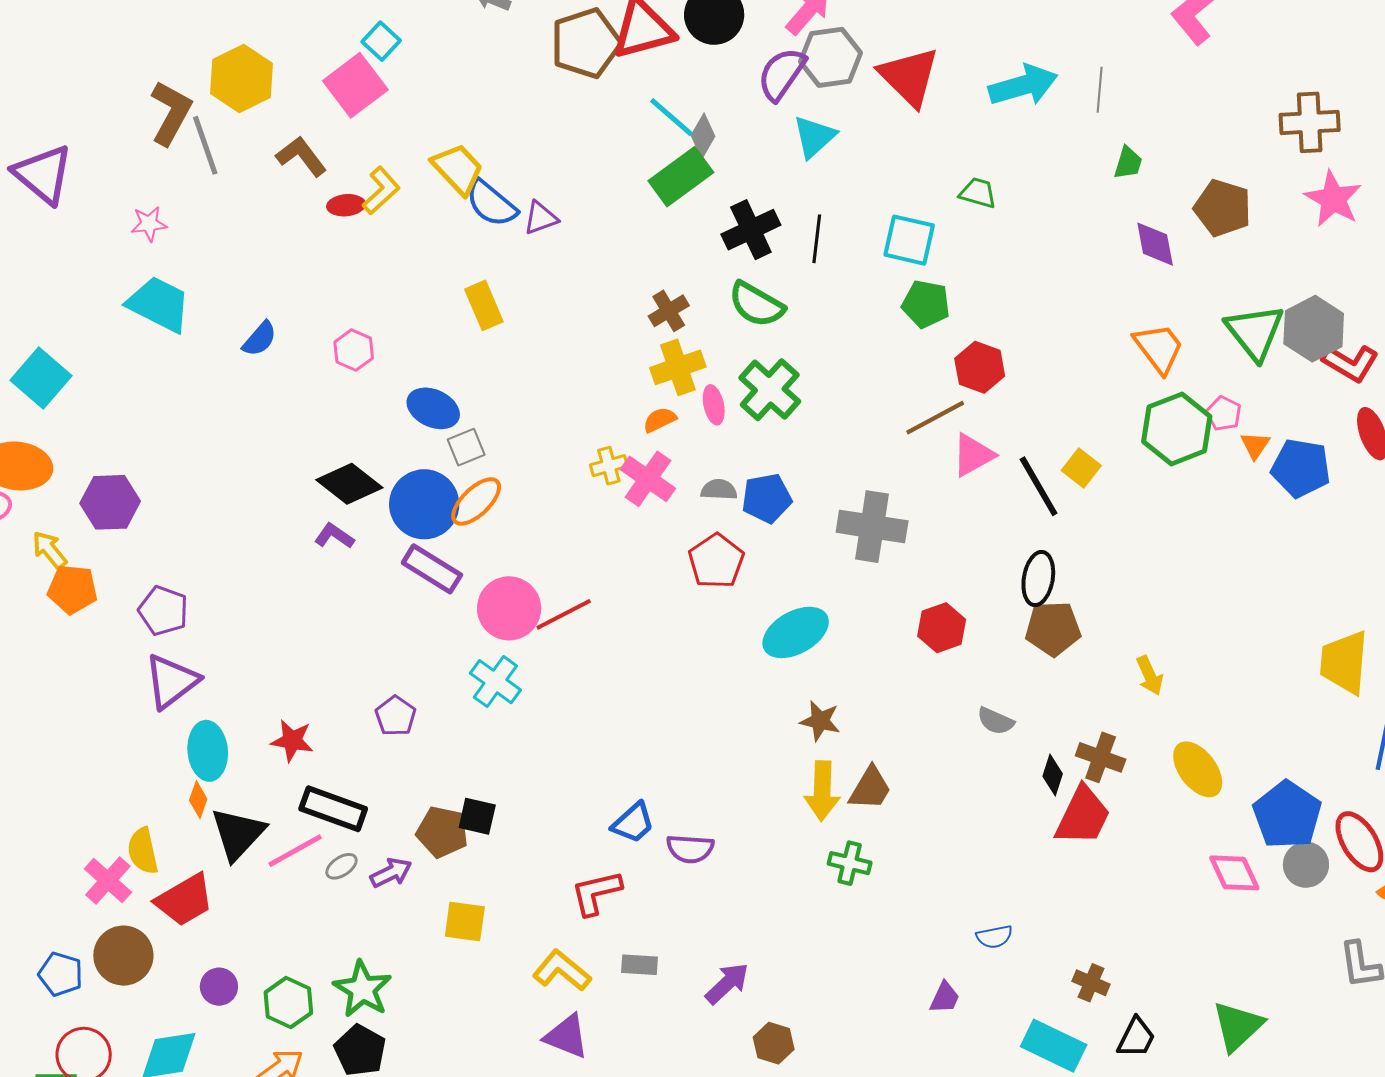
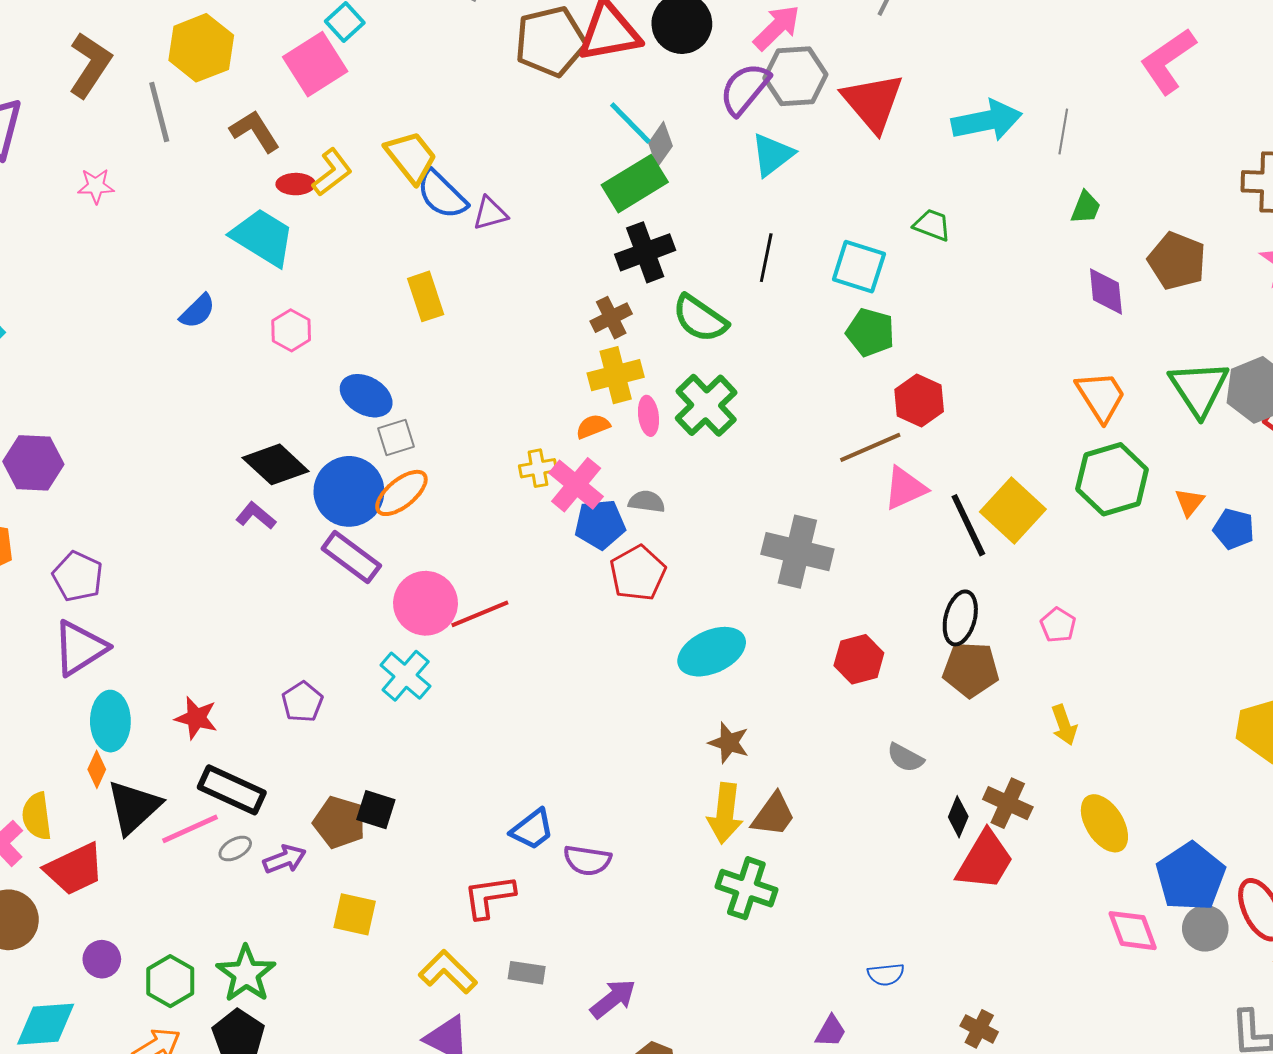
brown L-shape: (171, 113) -> (90, 65), moved
black cross: (751, 230) -> (645, 252), moved
cyan trapezoid: (159, 304) -> (263, 237), moved
pink pentagon: (1224, 413) -> (1058, 625), moved
yellow square: (1081, 468) -> (1013, 510), size x1.6
blue pentagon: (1301, 468) -> (1234, 529), size x0.7
blue pentagon: (767, 498) -> (600, 524), moved
green cross: (850, 863) -> (746, 888), size x1.4

